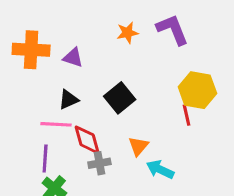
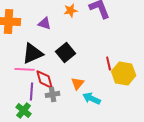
purple triangle: (73, 58) -> (45, 23), moved
yellow hexagon: (197, 90) -> (124, 73), moved
black triangle: (68, 99) -> (33, 53), size x1.6
purple line: (45, 159) -> (32, 91), moved

